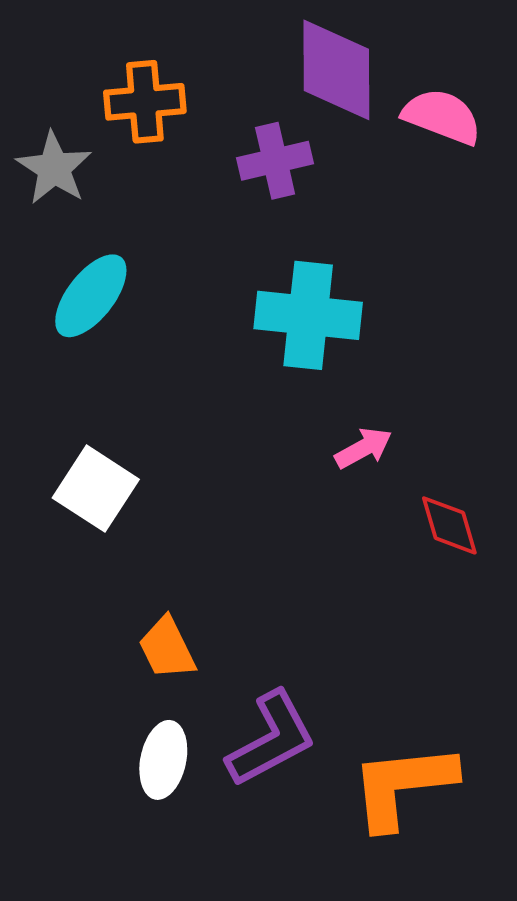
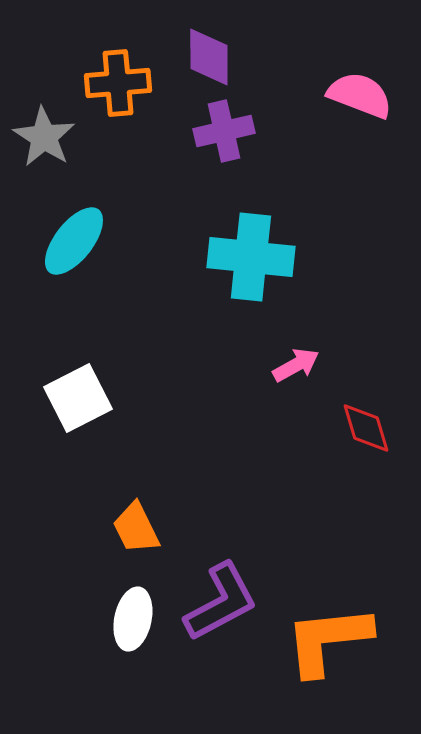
purple diamond: (336, 70) -> (209, 57), moved, size x0.7
white square: (96, 489) -> (78, 398), turned 30

